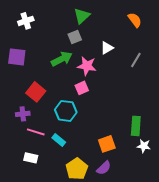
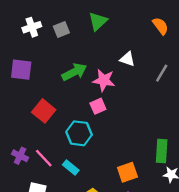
gray square: (75, 37) -> (61, 29), moved
white triangle: (107, 48) -> (127, 59), turned 48
purple cross: (23, 114) -> (20, 156), moved, turned 32
pink line: (36, 132) -> (44, 158), turned 30

